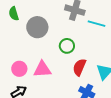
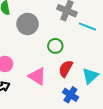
pink triangle: (42, 69) -> (37, 76), moved, turned 30

